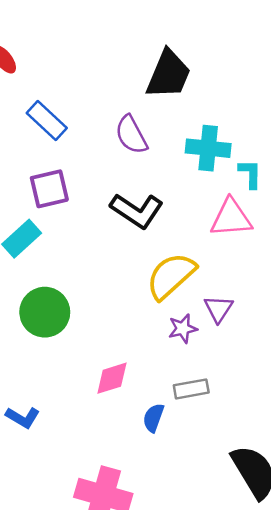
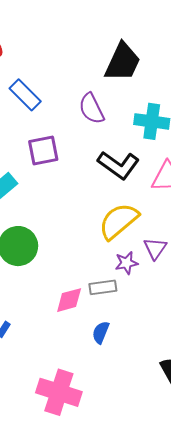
purple square: (49, 189) -> (43, 151), moved
black L-shape: (137, 211) -> (119, 165), moved
gray rectangle: (191, 389) -> (103, 287), moved

